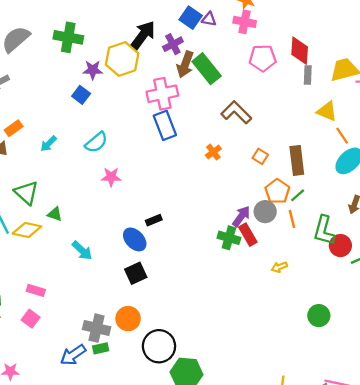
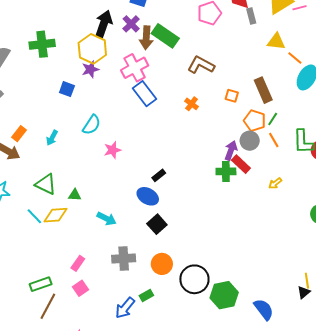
purple star: (93, 70) -> (90, 69), moved
pink rectangle: (36, 290) -> (78, 263), turned -56
pink square: (31, 319) -> (81, 288), turned 35
gray cross: (97, 328) -> (124, 259), moved

